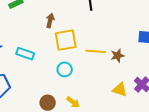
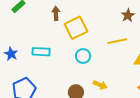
yellow line: (96, 51) -> (117, 41), moved
brown star: (117, 56) -> (128, 15), moved

